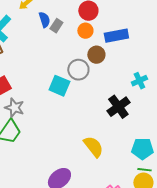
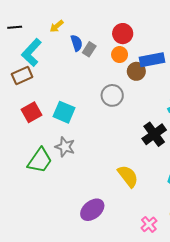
brown circle: (96, 55) -> (136, 71), moved
cyan square: (59, 86) -> (64, 112), moved
gray star: (14, 108) -> (65, 147), moved

